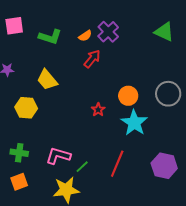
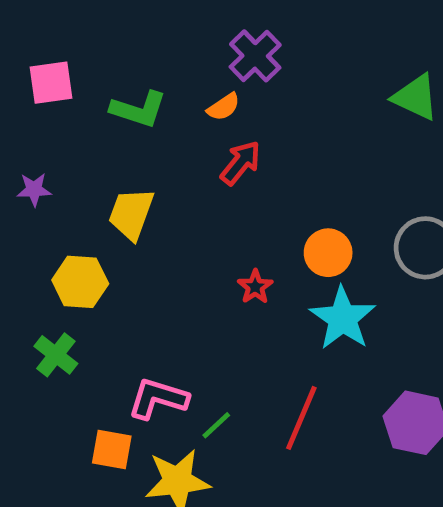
purple cross: (108, 32) -> (255, 56), moved
yellow trapezoid: (47, 80) -> (131, 214), turned 60
green cross: (19, 153) -> (56, 355), moved, turned 30
orange square: (19, 182) -> (112, 450), moved, turned 30

